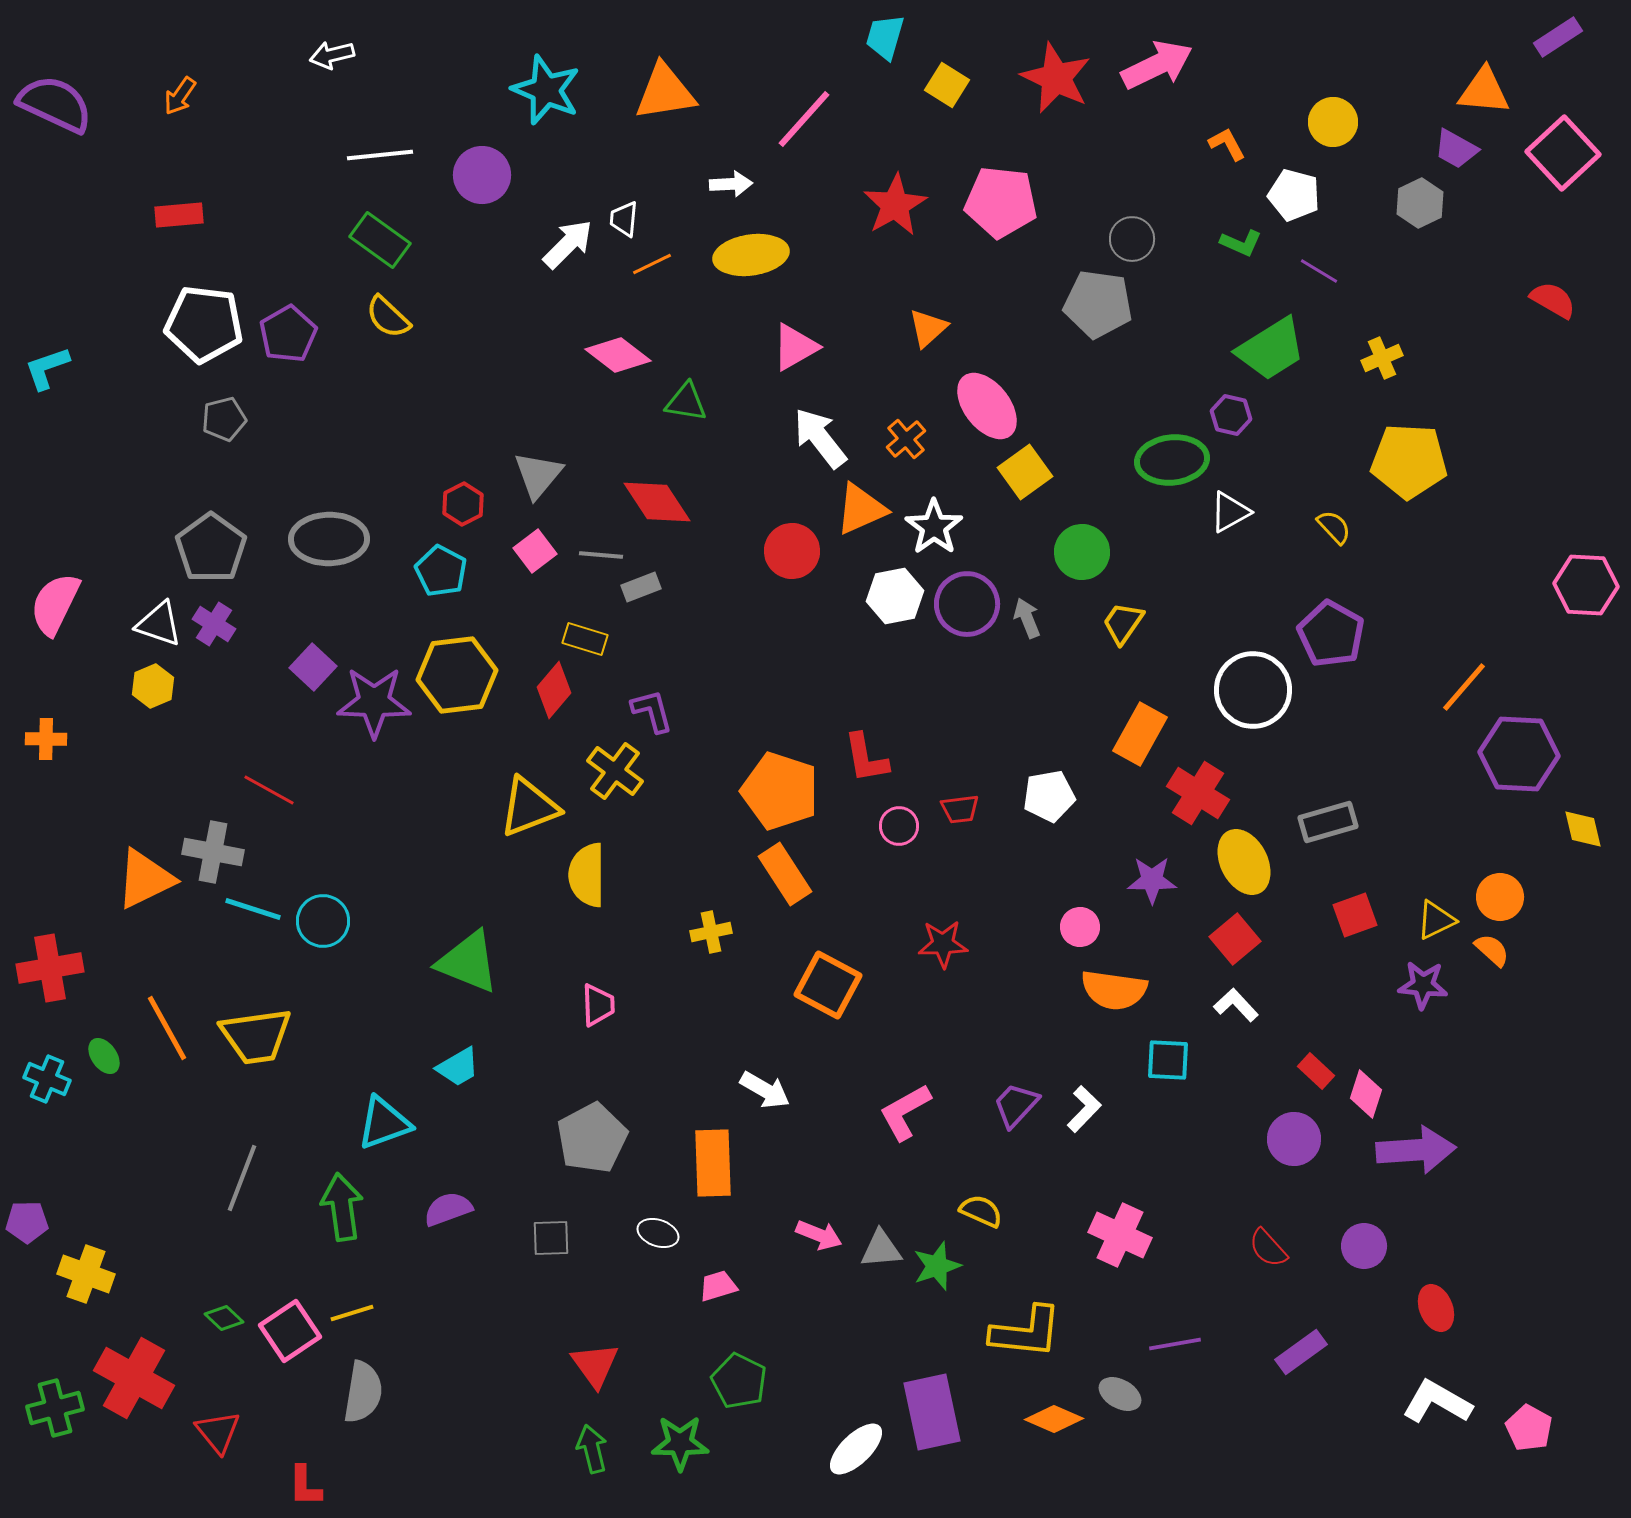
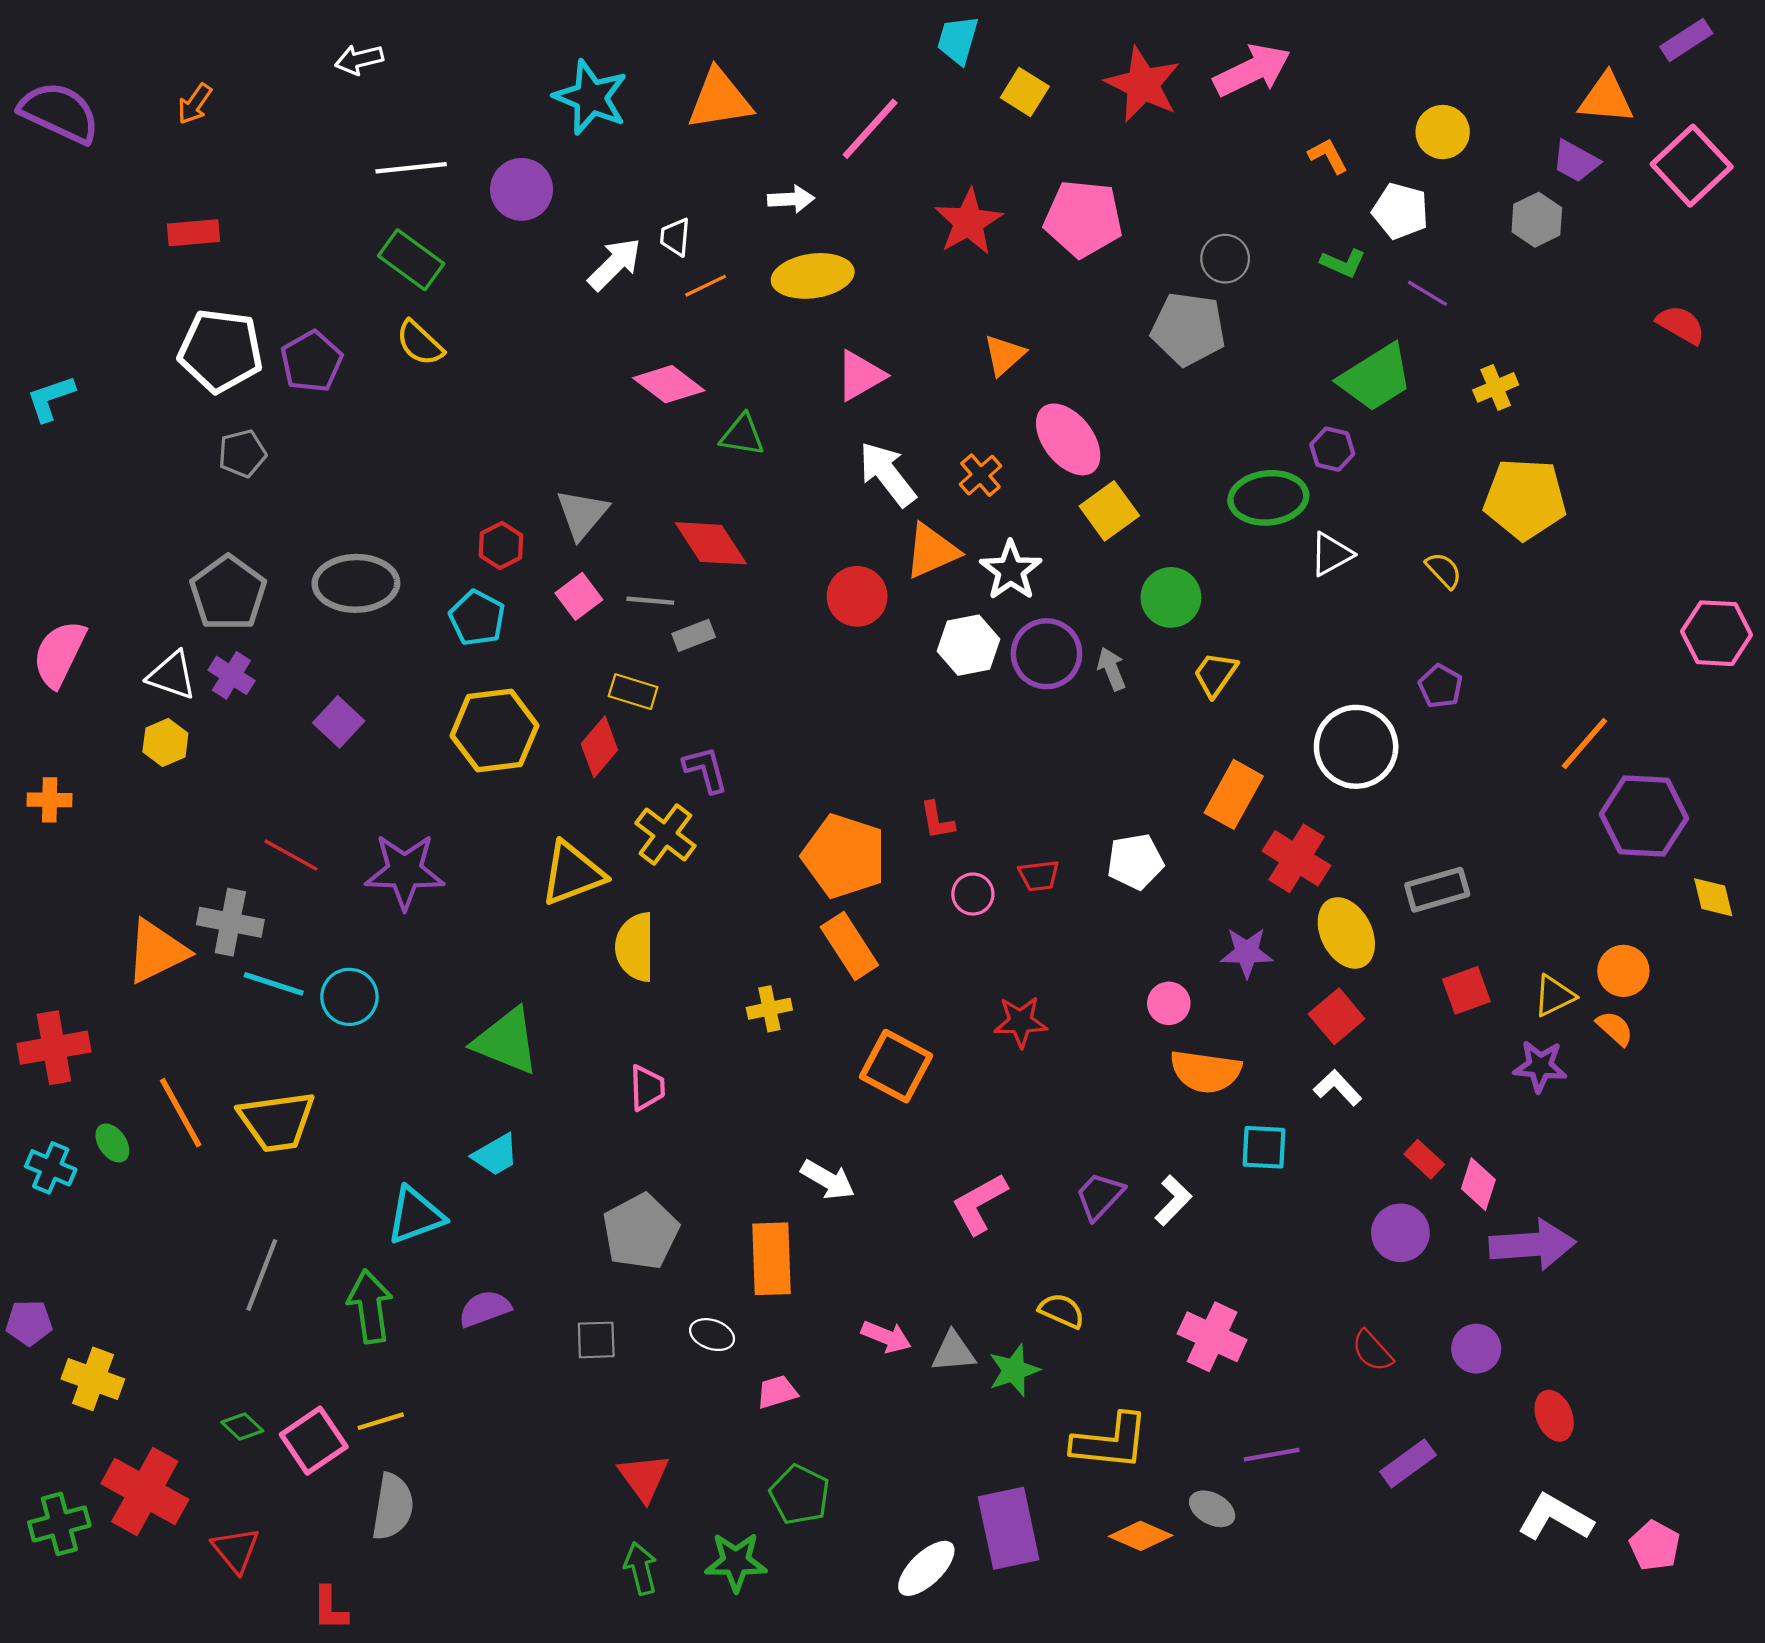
purple pentagon: (1331, 634) -> (1440, 686), size x0.6
purple star: (374, 702) -> (405, 871), moved
red L-shape: (866, 758) -> (937, 820), size x0.7

